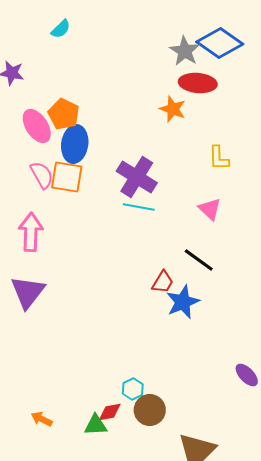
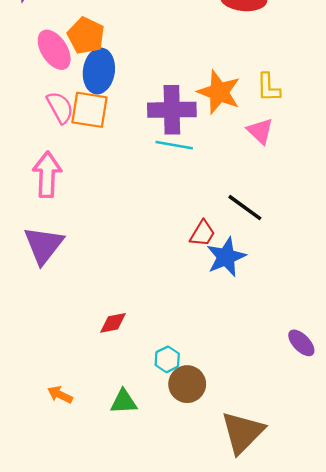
orange star: (173, 109) -> (219, 92), moved, size x1.4
purple cross: (137, 177) -> (172, 110), turned -33
pink triangle: (210, 209) -> (260, 131), moved
red diamond: (110, 412) -> (113, 323), moved

